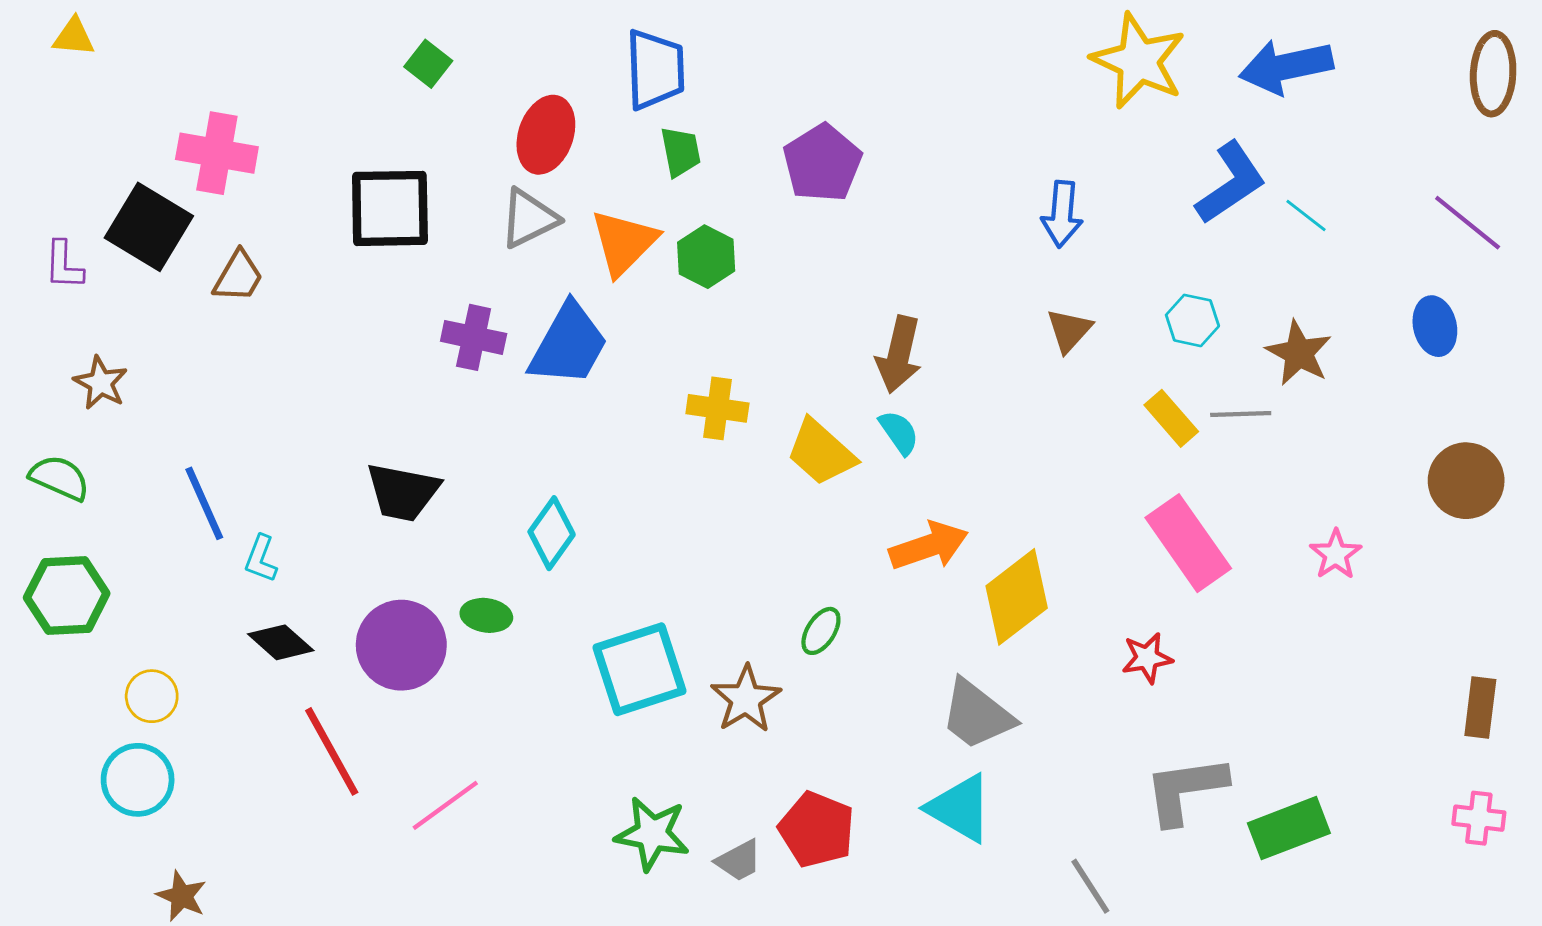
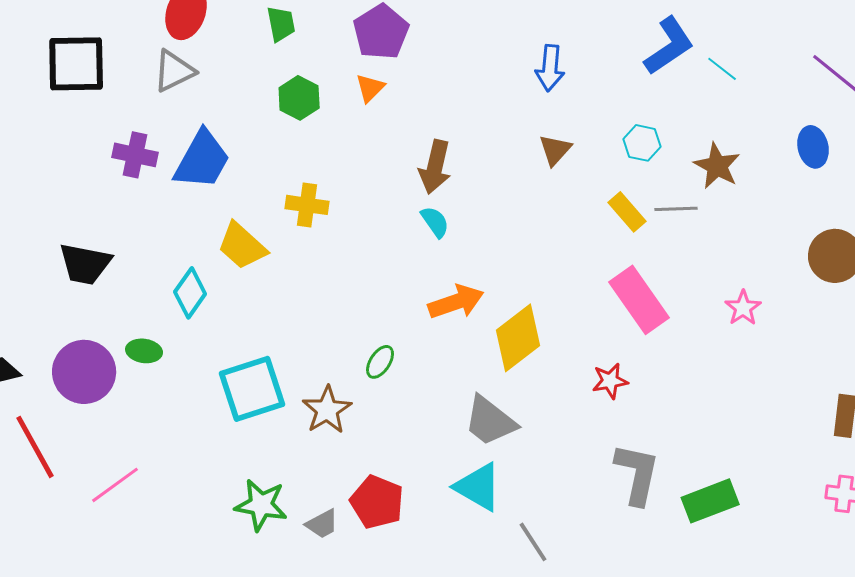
orange triangle: (624, 242) -> (370, 88), moved, size x0.6
yellow trapezoid: (821, 452) -> (242, 246), moved
gray L-shape: (1185, 790) -> (637, 474), turned 110
gray line: (1090, 886) -> (533, 542), moved

